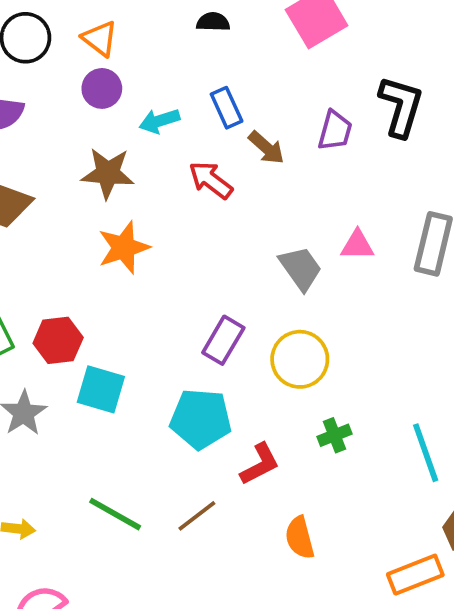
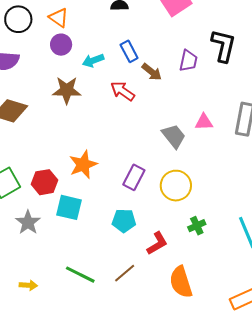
orange star: (124, 248) -> (83, 165), moved
cyan pentagon: (201, 419) -> (124, 221), size x0.7
orange semicircle: (300, 538) -> (181, 282), size x1.4

